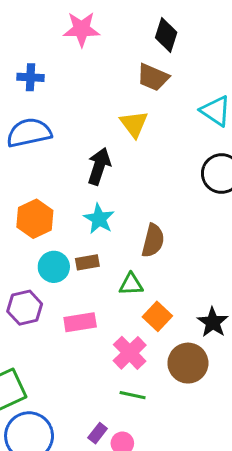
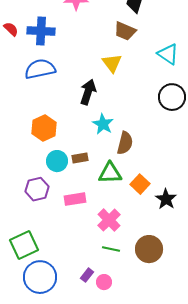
blue cross: (30, 77) -> (41, 31), size x1.5
cyan star: (99, 219) -> (103, 124), moved
green triangle: (131, 284) -> (110, 173), size x1.4
orange square: (157, 316) -> (140, 184), moved
brown circle: (188, 363) -> (149, 249), moved

